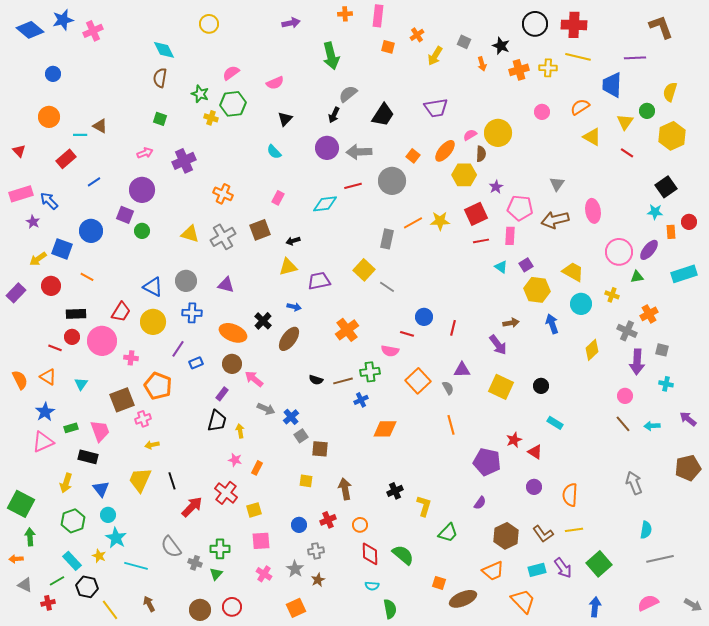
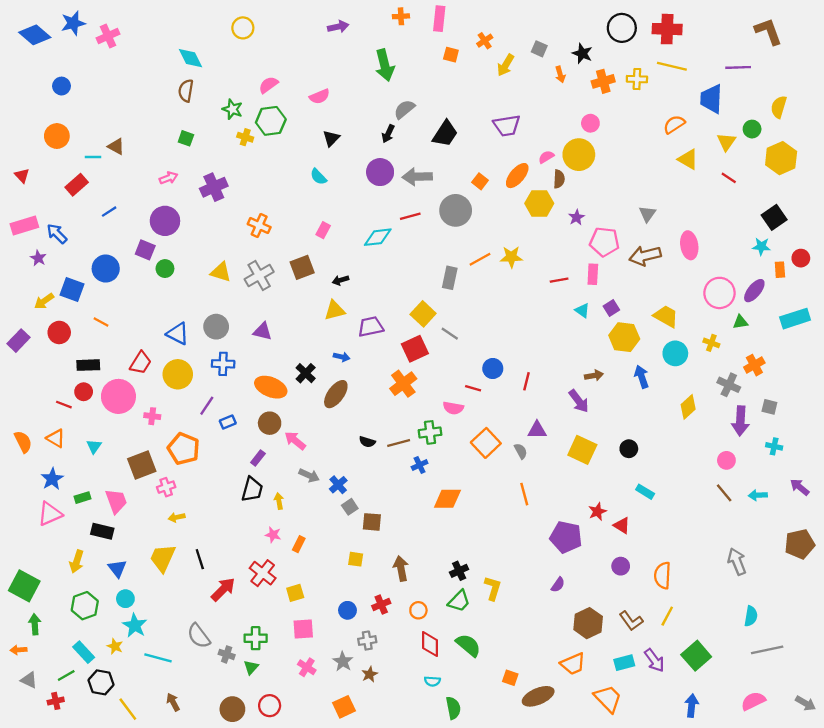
pink circle: (542, 112) -> (590, 123), moved
red square: (476, 214) -> (415, 349), moved
yellow line: (574, 530) -> (667, 616), turned -54
green trapezoid: (448, 533) -> (459, 601), moved

